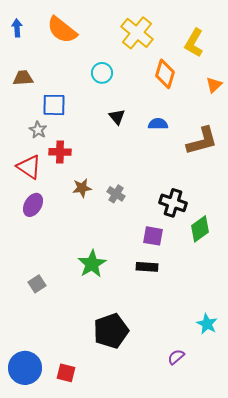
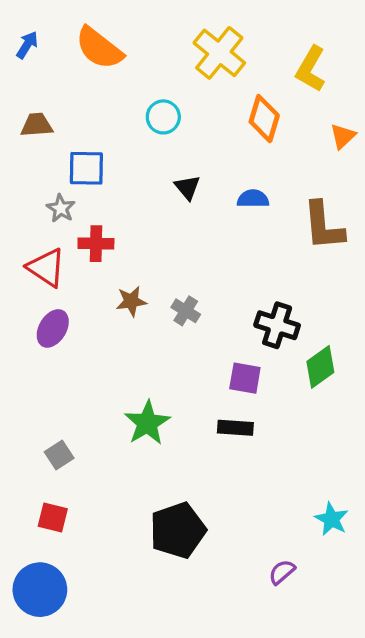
blue arrow: (17, 28) -> (27, 45), turned 36
brown L-shape: (202, 141) -> (323, 226), turned 100
red square: (66, 373) -> (53, 518), moved

